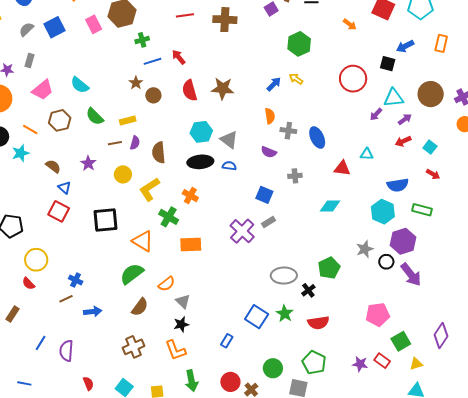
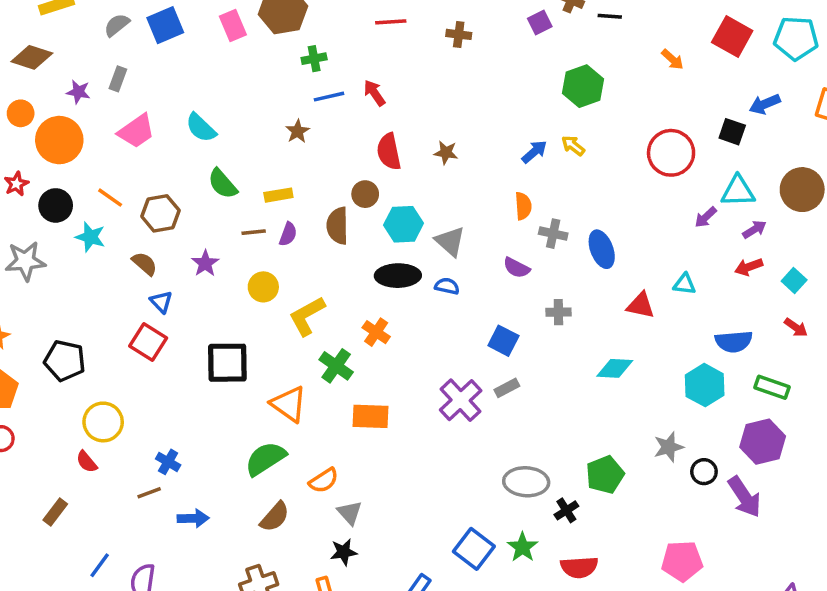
brown cross: (225, 20) -> (459, 34), size x0.6
brown star: (223, 89) -> (446, 153), size x0.6
brown circle: (153, 95) -> (365, 194), moved
brown hexagon: (60, 120) -> (160, 213), moved
cyan star: (21, 153) -> (90, 237), turned 30
brown semicircle: (159, 153) -> (337, 226), moved
purple hexagon: (403, 241) -> (763, 442), moved

